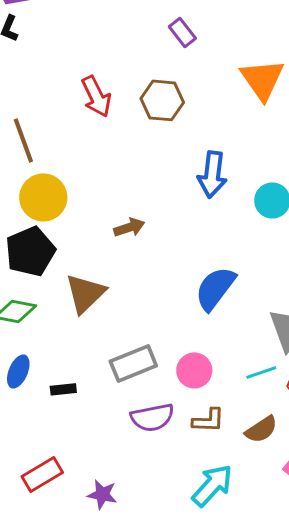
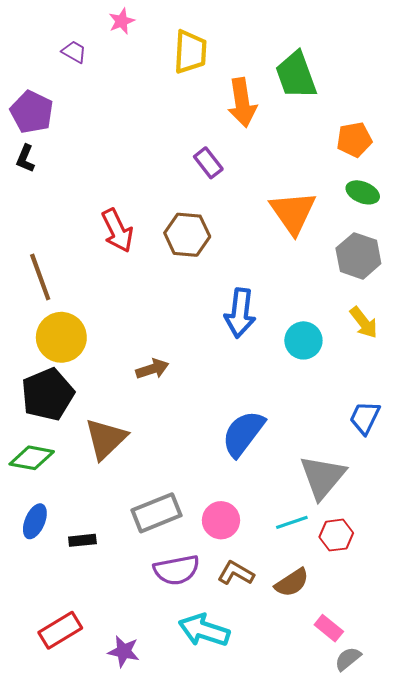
brown L-shape: (208, 420) -> (236, 573), turned -152
cyan arrow: (212, 485) -> (204, 630), moved, turned -114

